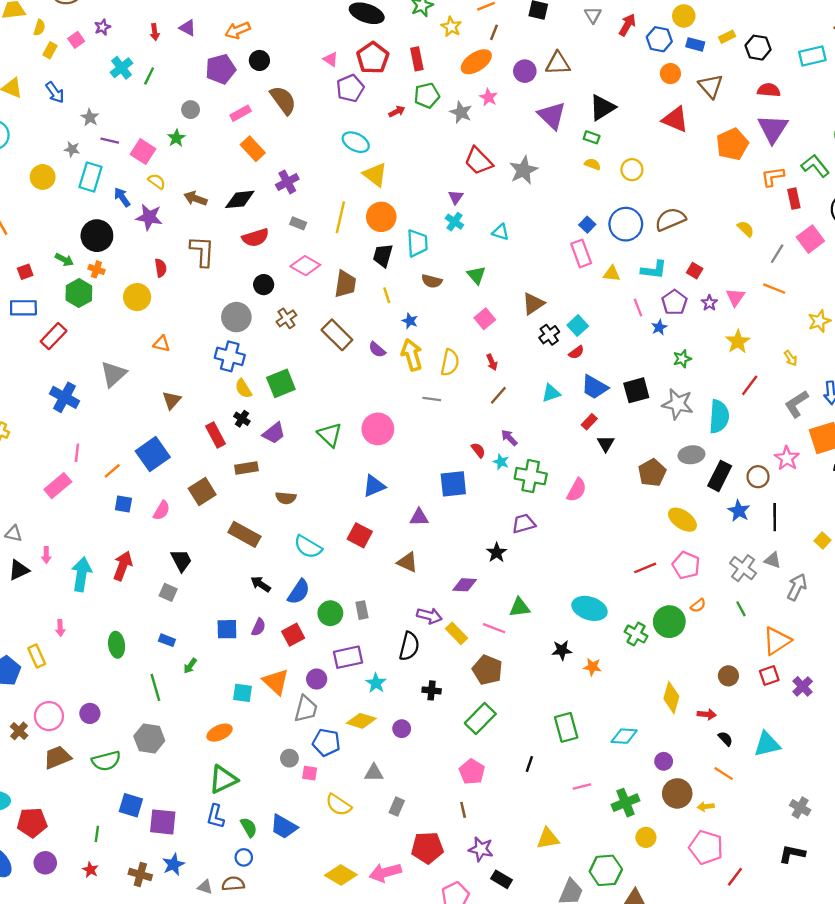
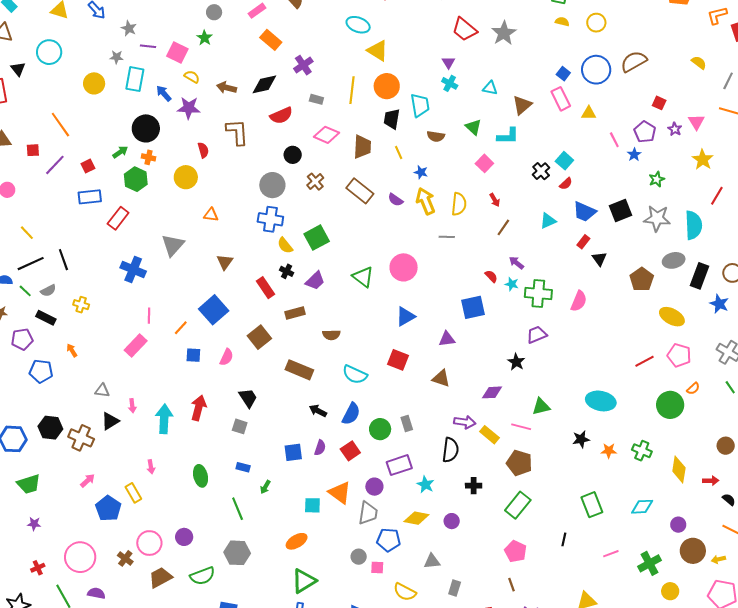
green arrow: (64, 260) -> (120, 152), turned -56
cyan L-shape: (654, 270) -> (508, 136), moved
brown triangle: (533, 304) -> (522, 105), moved
green cross: (636, 634) -> (642, 451), moved

